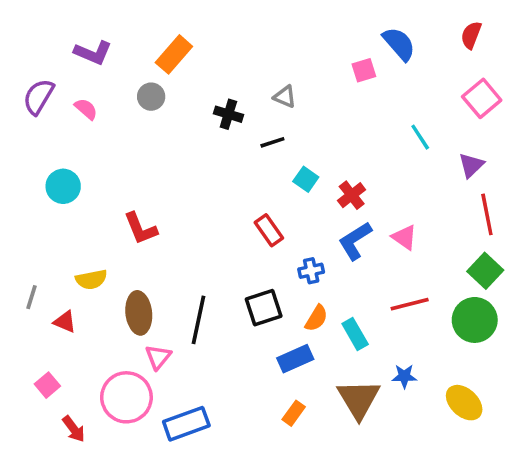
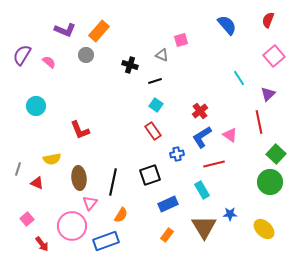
purple L-shape: (93, 53) -> (65, 30), moved
pink square: (364, 70) -> (181, 40), moved
cyan square: (306, 179) -> (156, 105), moved
red line: (487, 214) -> (259, 122), moved
red line: (410, 304) -> (214, 164), moved
orange semicircle: (316, 318) -> (121, 215), moved

